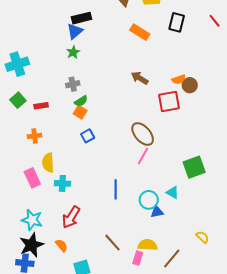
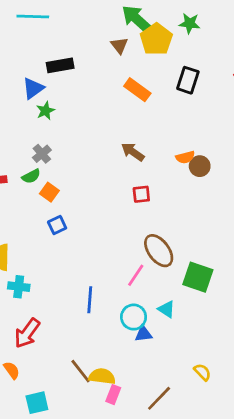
blue triangle: (75, 31) -> (33, 88), moved
gray cross: (73, 84) -> (42, 154), turned -32
green semicircle: (81, 101) -> (31, 176), moved
red square: (169, 102) -> (141, 194), moved, size x0.6
brown ellipse: (143, 134) -> (159, 251), moved
pink line: (143, 156) -> (136, 275), moved
green square: (194, 167) -> (198, 277), turned 35
yellow semicircle: (148, 245) -> (102, 376), moved

